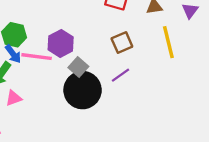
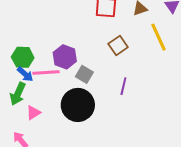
purple line: (120, 75) -> (123, 86), moved, turned -30
black circle: (83, 90) -> (78, 105), moved

